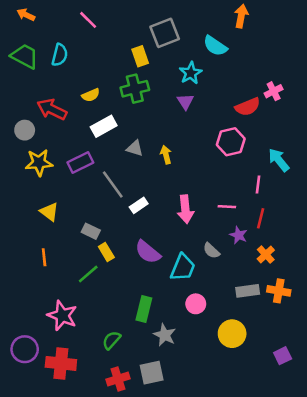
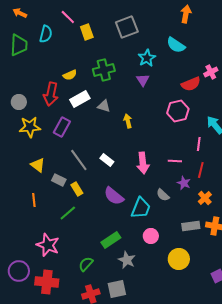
cyan semicircle: (215, 46) -> (176, 45), moved
cyan semicircle: (60, 55) -> (46, 34), moved
green trapezoid: (25, 56) -> (19, 45), turned 65
yellow rectangle: (140, 56) -> (87, 32), moved
red arrow: (52, 109) -> (51, 94), moved, turned -105
gray triangle: (135, 148) -> (104, 106), moved
purple rectangle: (80, 163) -> (62, 127), turned -36
gray line: (113, 185) -> (79, 160), moved
white rectangle: (139, 205) -> (107, 160), turned 72
gray rectangle: (91, 231) -> (59, 180), moved
yellow rectangle: (106, 252) -> (77, 189), moved
green rectangle: (144, 309) -> (111, 240), turned 42

